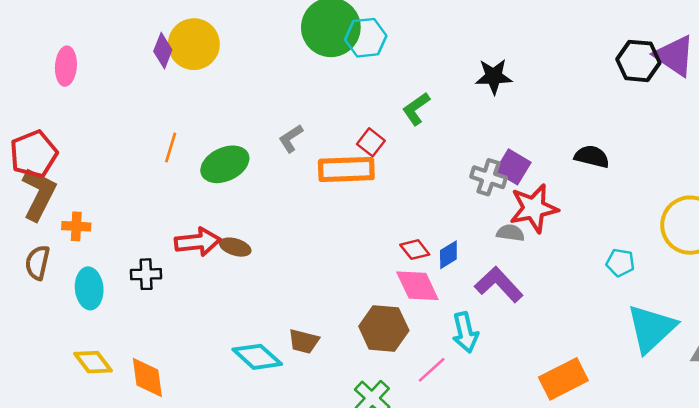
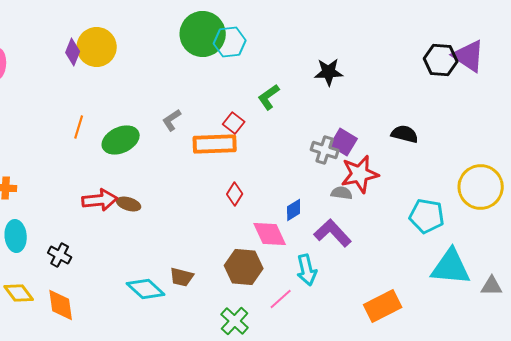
red diamond: (415, 250) -> (235, 194), moved, turned 70
cyan pentagon: (620, 263) -> (427, 216), size x1.6
black cross: (146, 274) -> (60, 255), moved, turned 30
cyan triangle: (651, 328) -> (451, 267), turned 48

